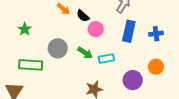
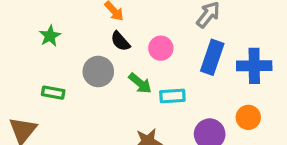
black semicircle: (83, 16) -> (120, 41), moved
blue cross: (156, 34) -> (254, 66), size x1.5
green rectangle: (31, 65) -> (53, 93), size x0.6

